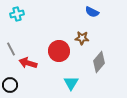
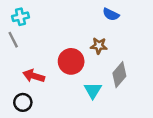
gray line: (11, 49) -> (13, 40), moved
cyan triangle: (71, 83) -> (93, 90), moved
black circle: (10, 85) -> (23, 102), moved

